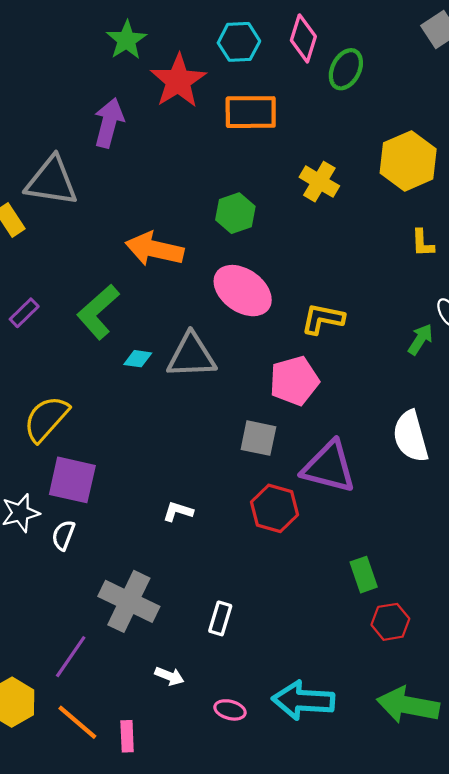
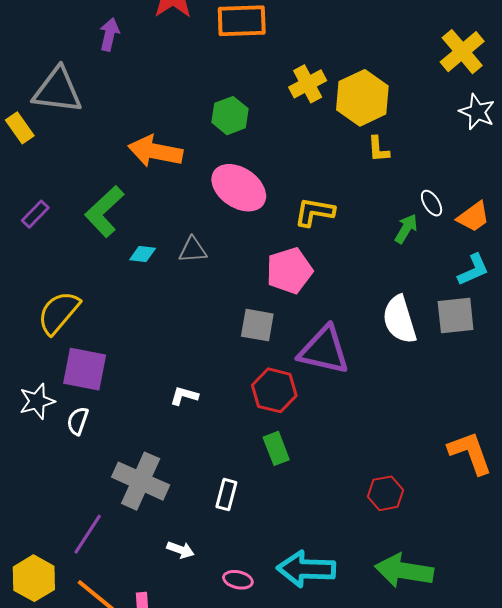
purple arrow: (109, 123) -> (109, 34), size x0.7
yellow hexagon: (408, 161) -> (362, 98), moved
yellow cross: (319, 182) -> (308, 84), turned 33
yellow L-shape: (423, 243) -> (378, 149), moved
gray triangle: (191, 356) -> (193, 250), size x0.6
green rectangle: (364, 575) -> (276, 448), moved

